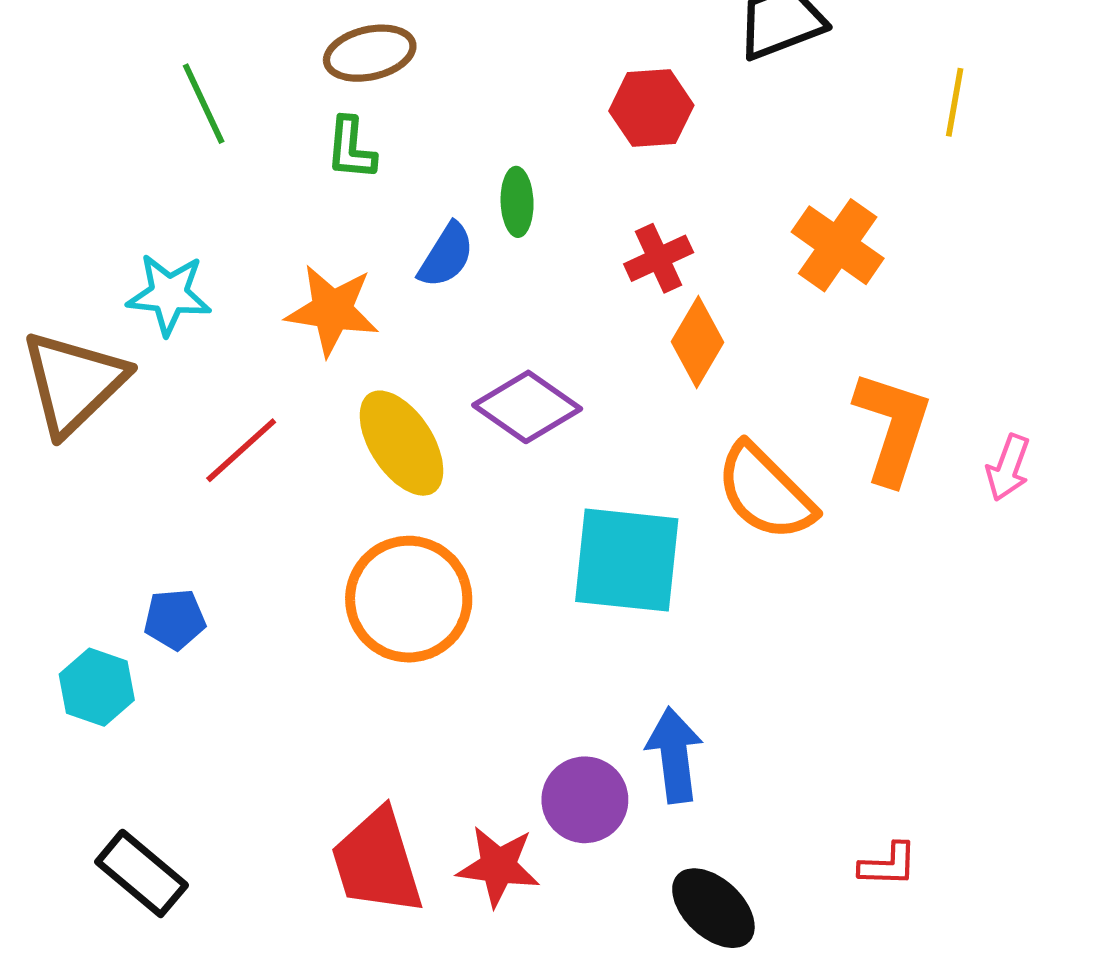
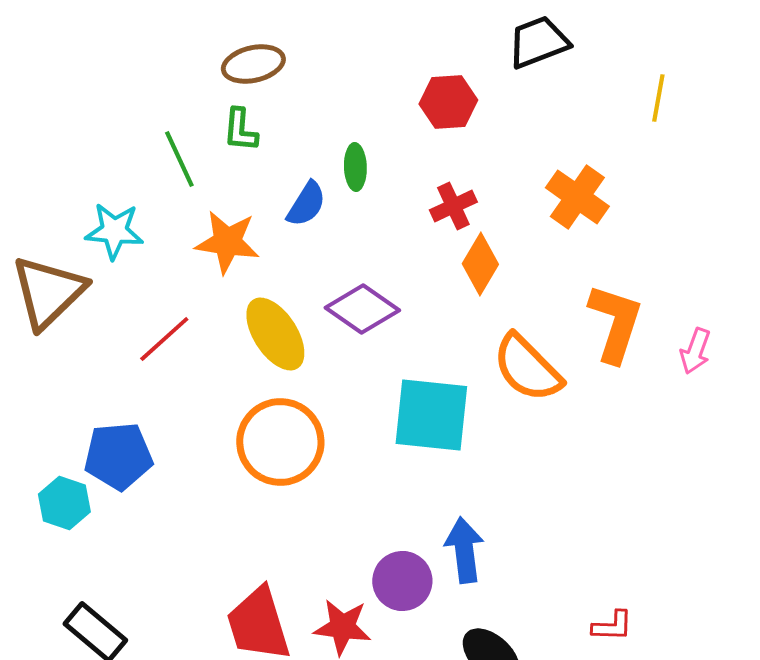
green line: (204, 104) -> (179, 159), moved
blue pentagon: (175, 619) -> (118, 456), size x1.6

